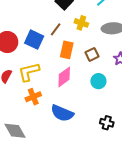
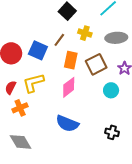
brown square: (92, 54) -> (96, 64), size x1.5
cyan circle: (98, 81) -> (111, 90), moved
orange cross: (33, 97) -> (20, 108), moved

